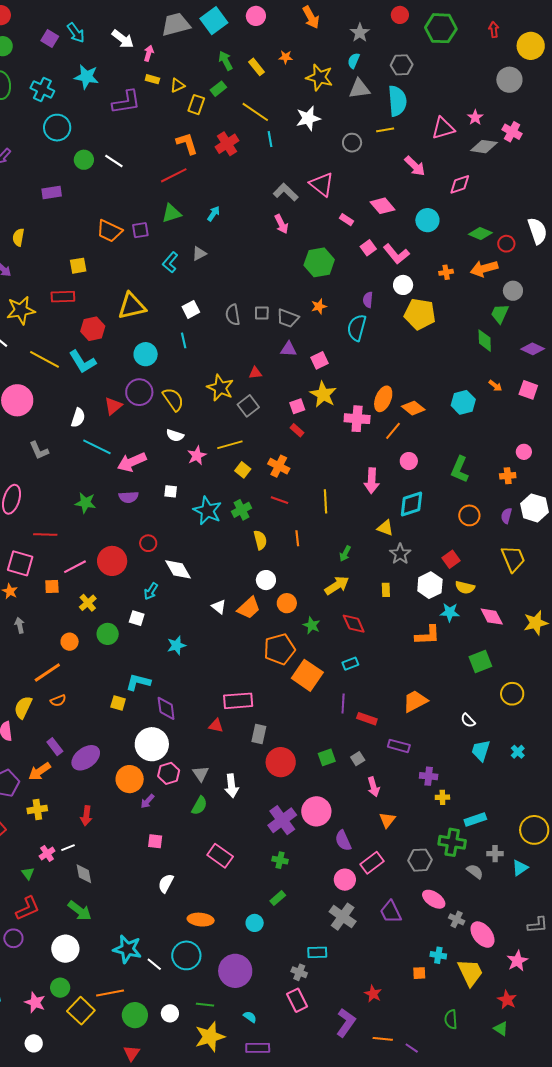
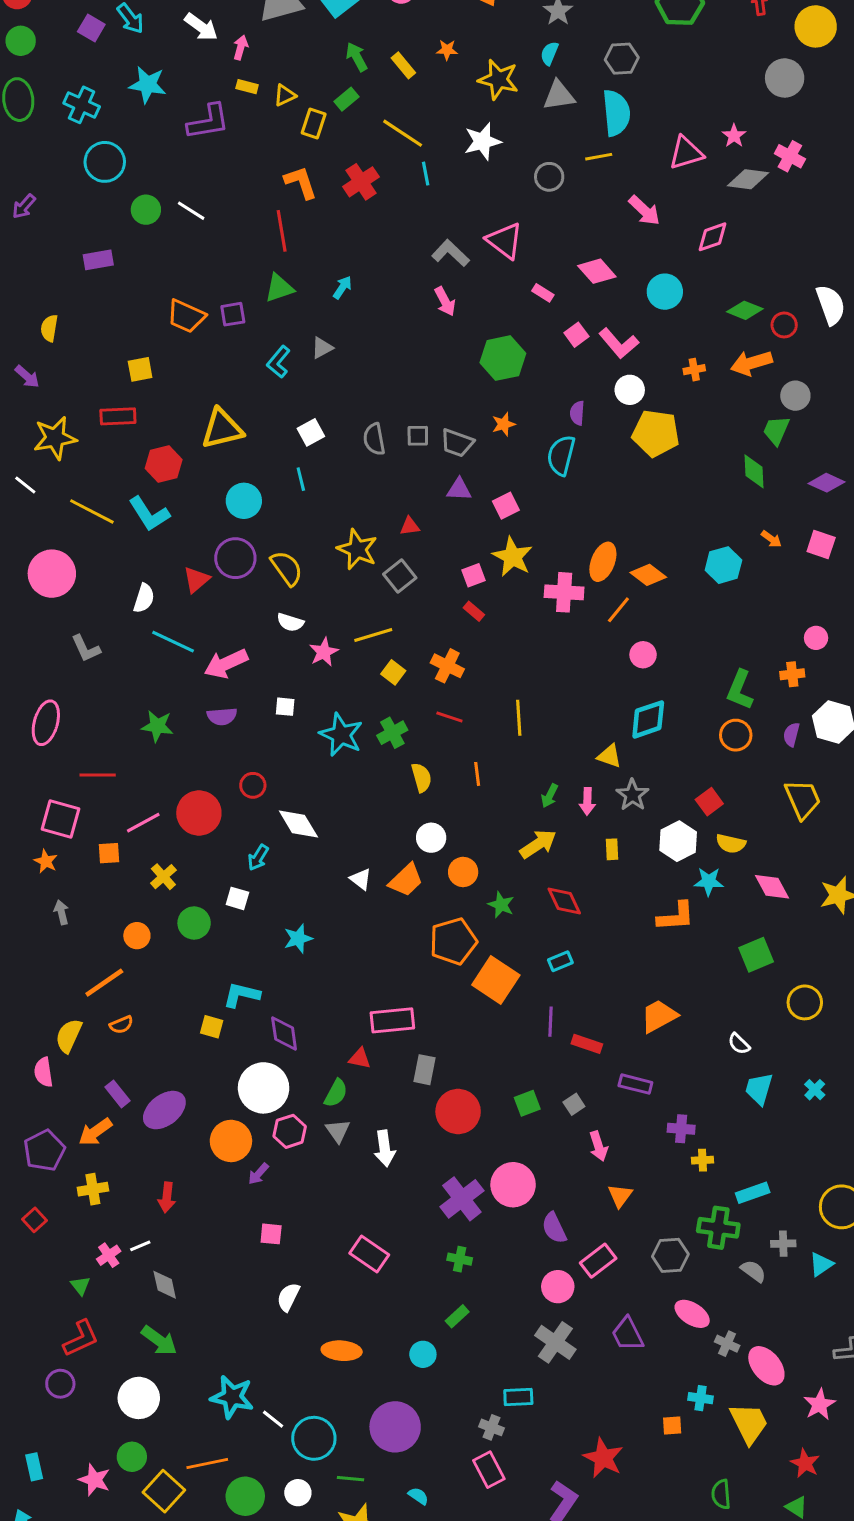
red line: (174, 175) -> (282, 231), turned -72
green L-shape: (460, 469) -> (740, 690), moved
pink arrow: (372, 481) -> (587, 801), moved, size x0.7
green semicircle: (199, 806) -> (336, 1093), moved
cyan circle: (186, 955) -> (314, 1438), moved
red star: (373, 994) -> (603, 1458), size x1.5

